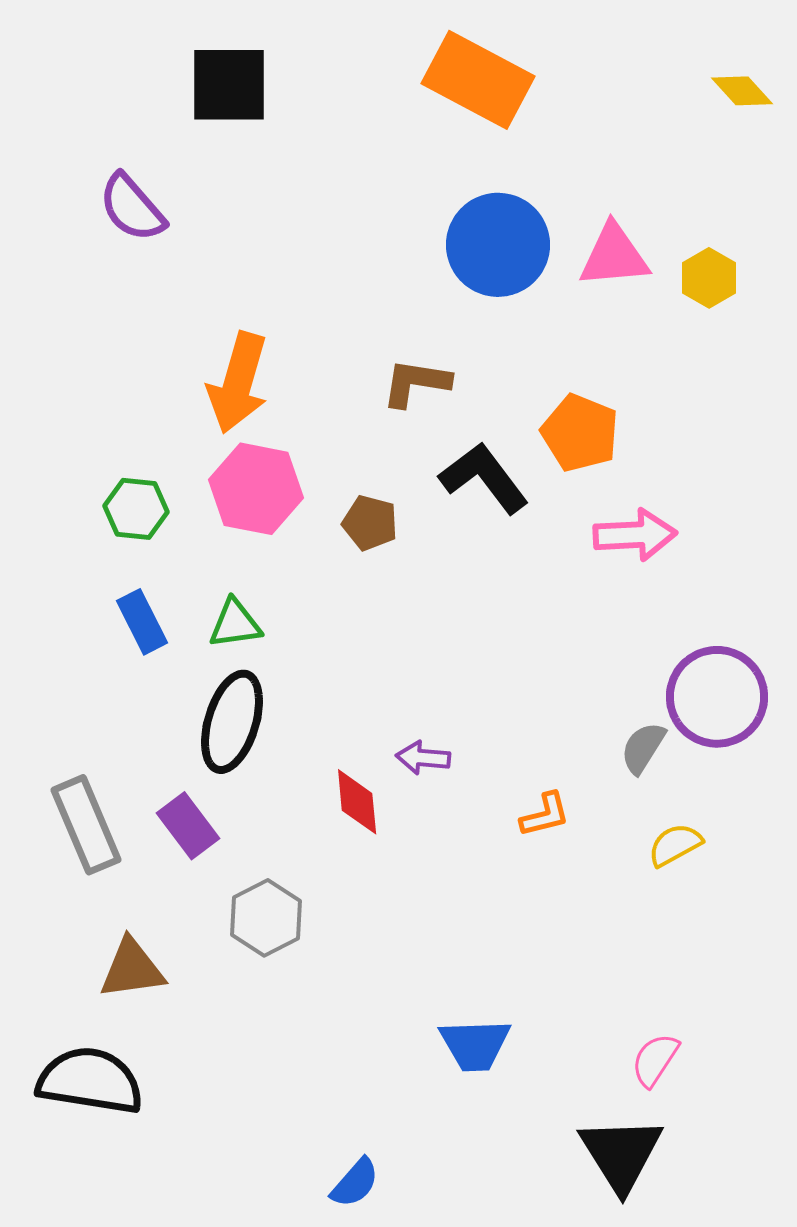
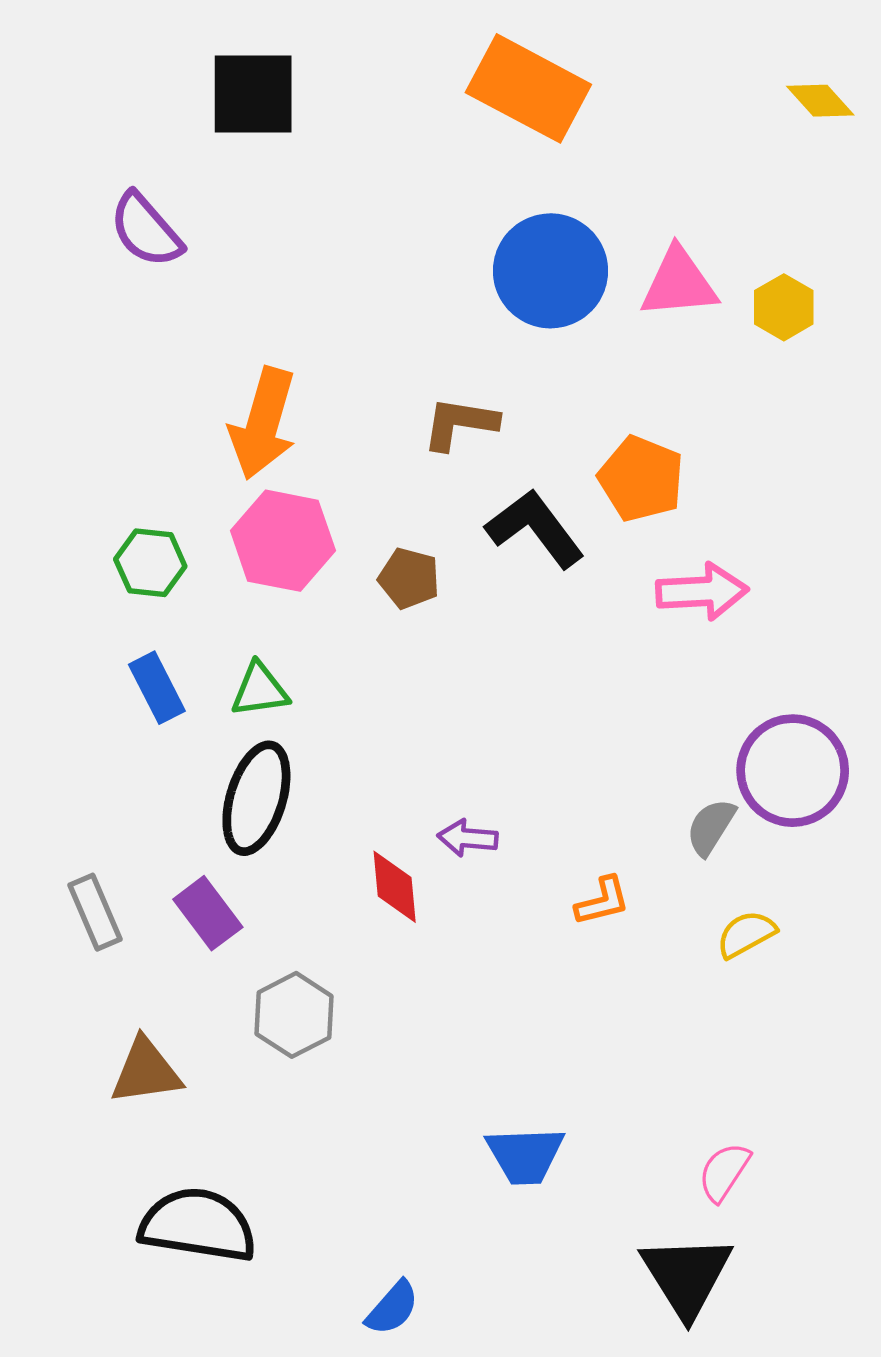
gray rectangle: (86, 825) -> (95, 912), size x0.7
black semicircle: (90, 1081) -> (198, 1225), moved

